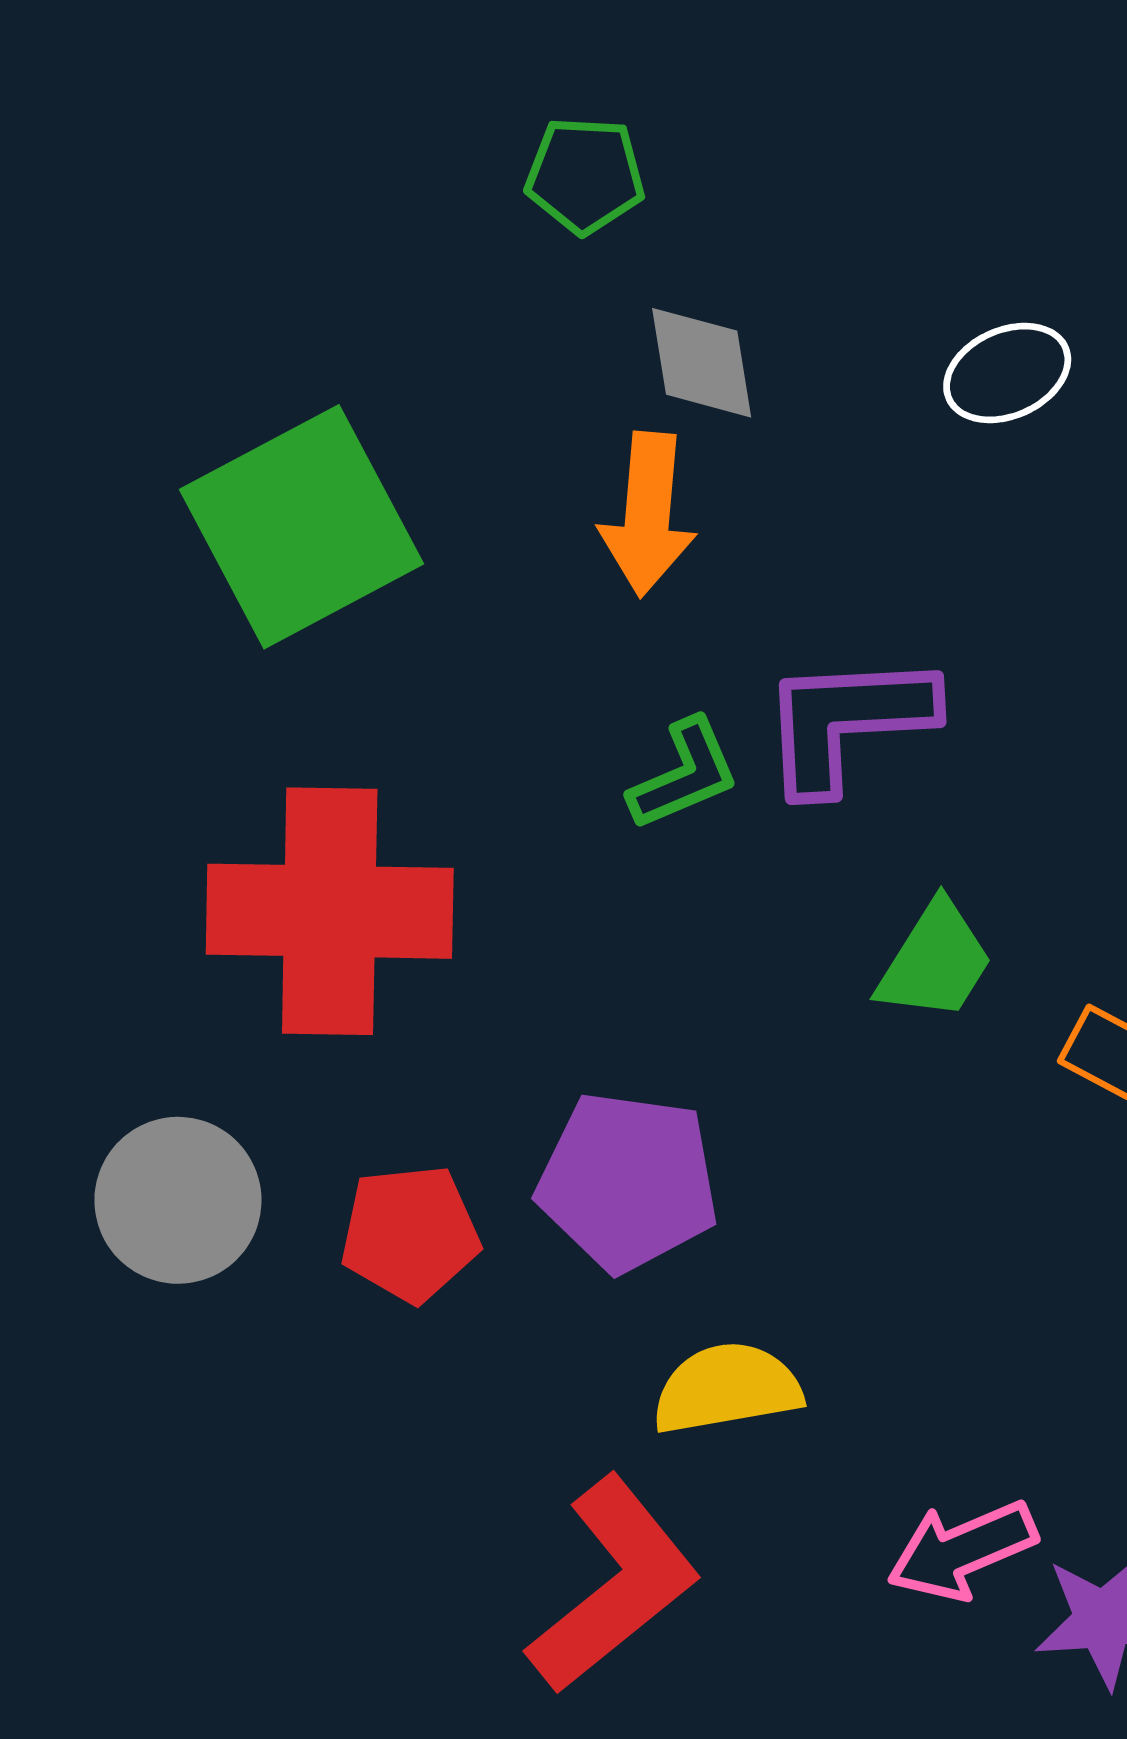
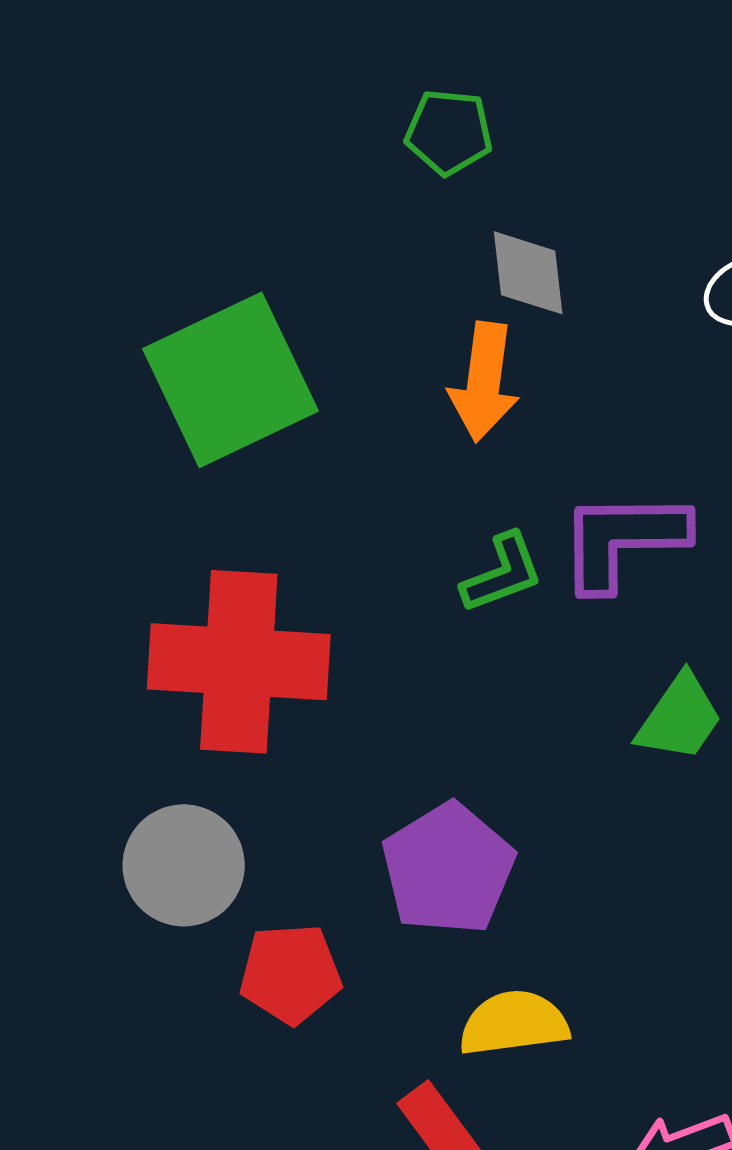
purple pentagon: (628, 1182) -> (448, 869), turned 30
gray circle: (178, 1200) -> (184, 865), moved
red pentagon: (410, 1234) -> (290, 974), moved

